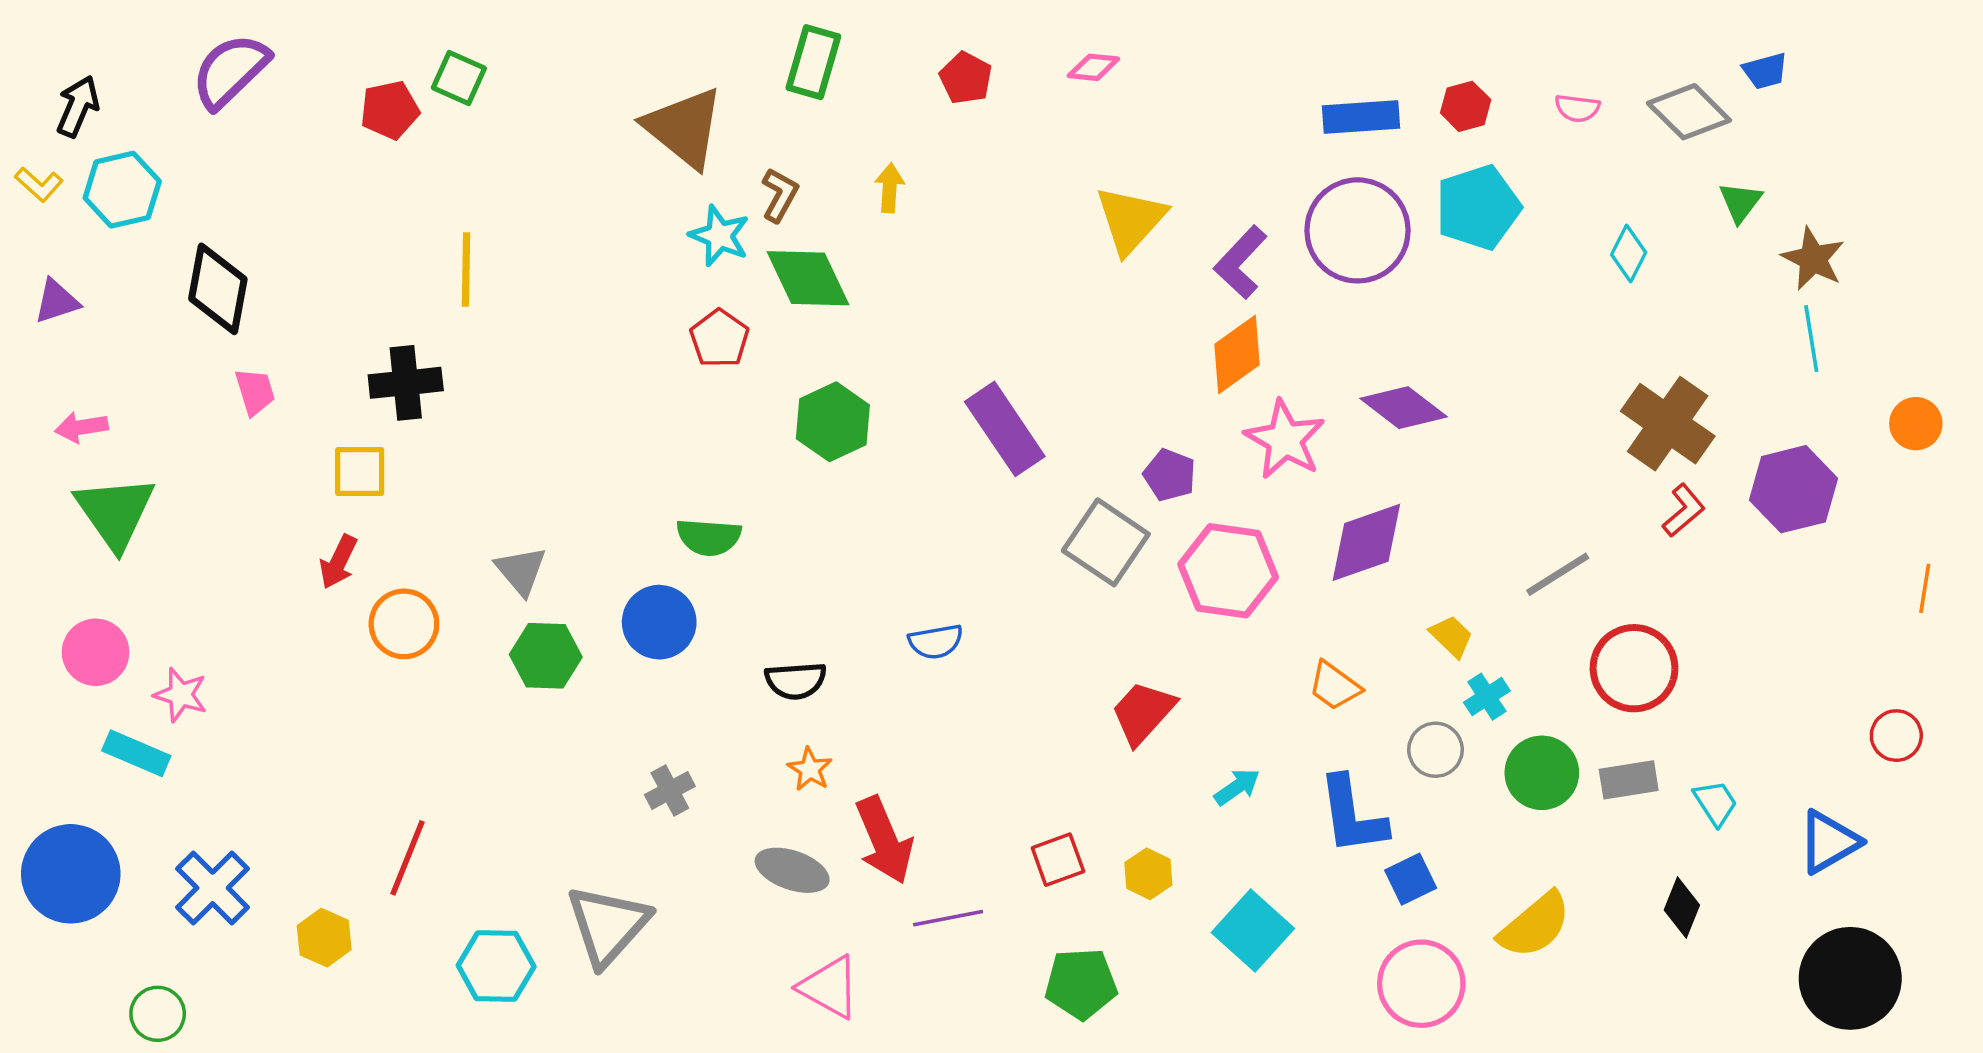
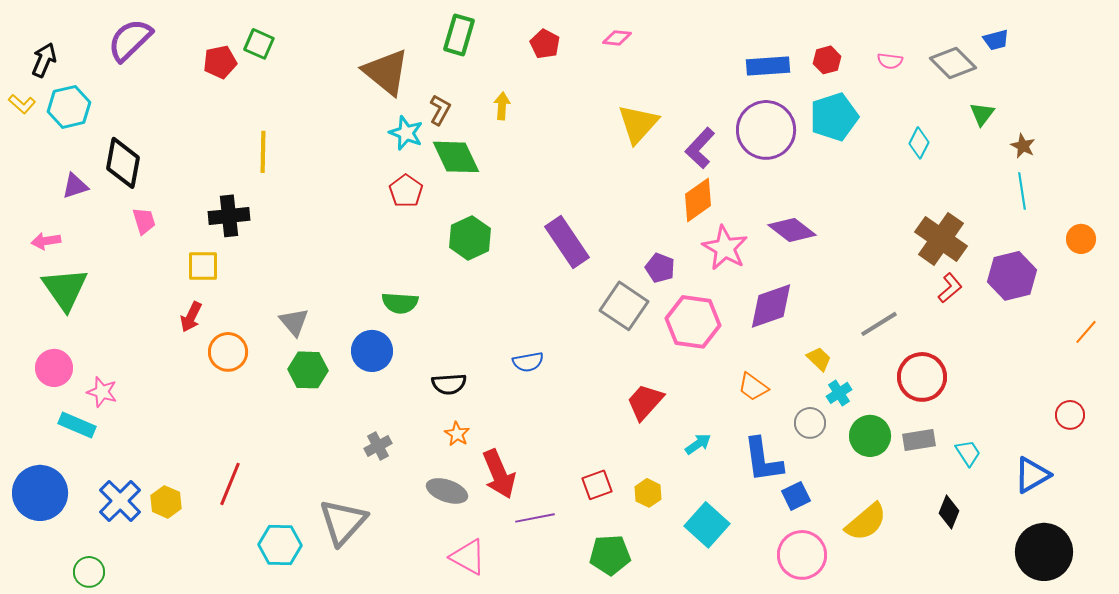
brown star: (1813, 259) -> (1023, 146), size x0.7
purple triangle: (57, 301) -> (75, 186), moved
orange line: (1925, 588) -> (1086, 332), turned 32
yellow hexagon: (324, 938) -> (166, 502), moved

